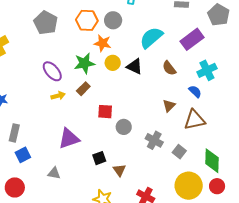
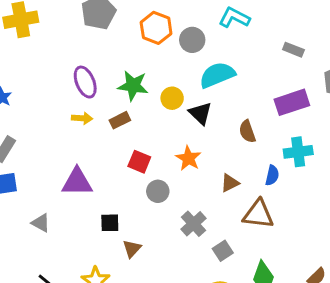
cyan semicircle: (151, 38) -> (217, 75), moved
orange star: (103, 43) -> (188, 158), moved
blue semicircle: (195, 91) -> (272, 175), turned 40

